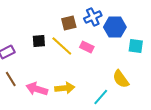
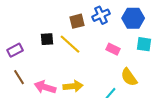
blue hexagon: (115, 27) -> (133, 18), moved
pink rectangle: (87, 47) -> (113, 49), moved

